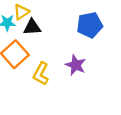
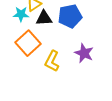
blue pentagon: (90, 25) -> (70, 16), moved

